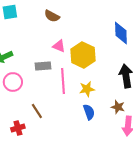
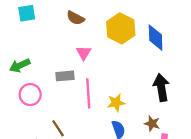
pink triangle: (59, 46) -> (84, 53), turned 40
yellow hexagon: (83, 55) -> (121, 28), moved

